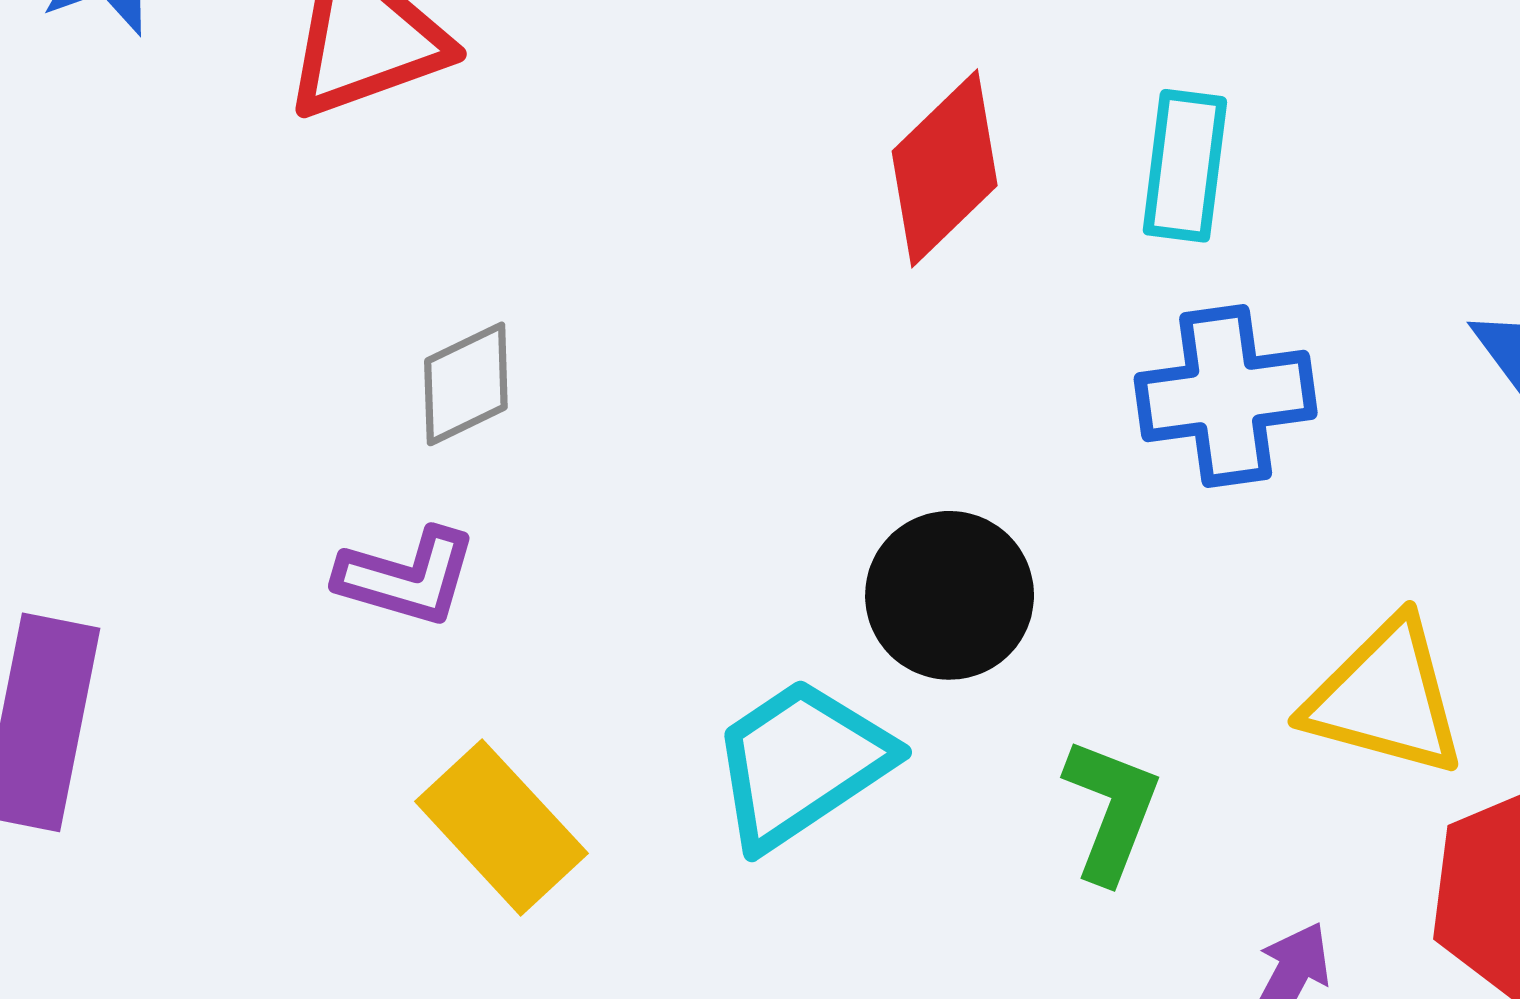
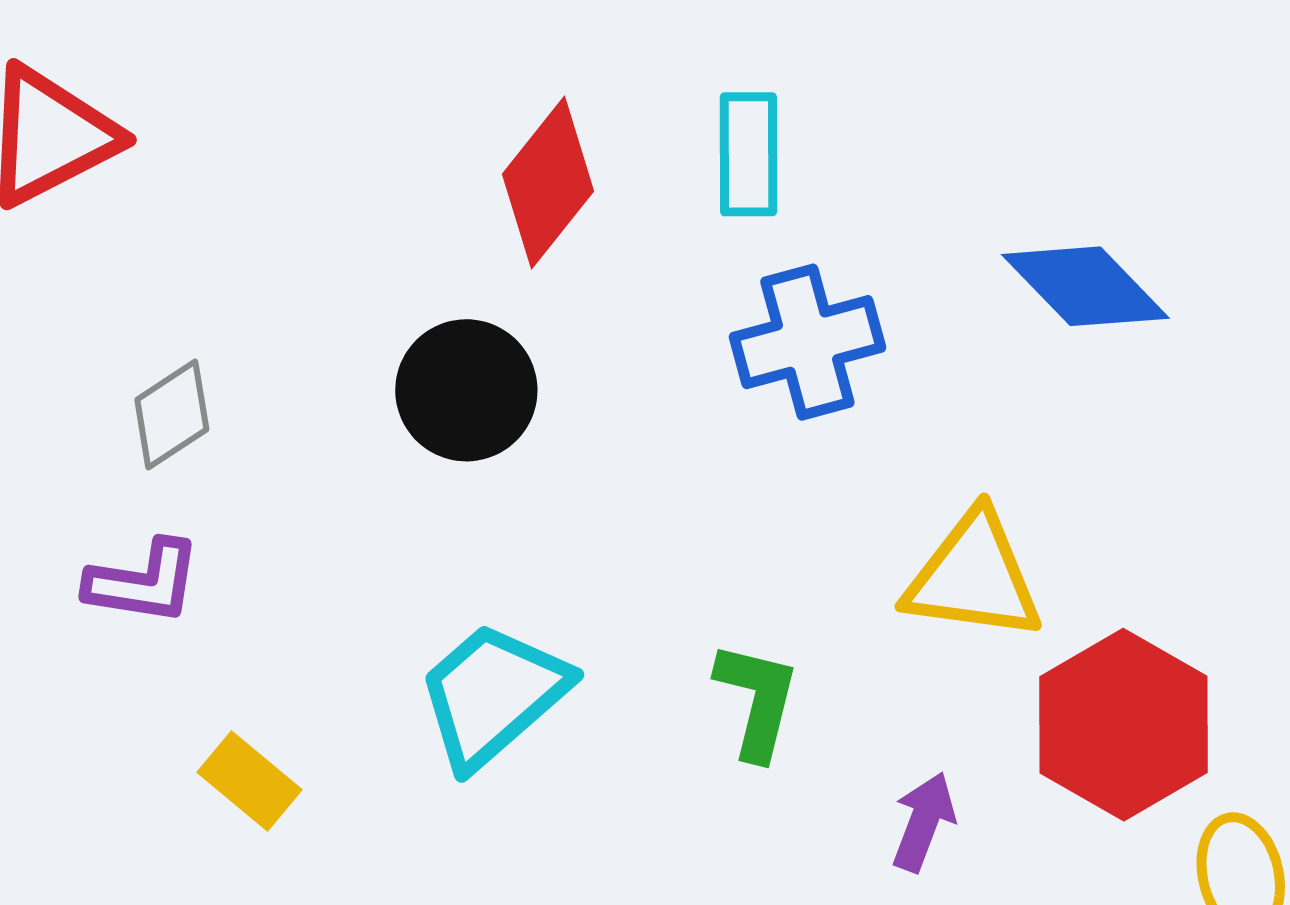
black circle: (950, 595) -> (466, 390), moved
yellow rectangle: (501, 827) -> (250, 781), size x0.7

